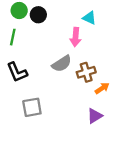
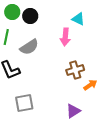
gray semicircle: (62, 64) -> (29, 47), moved
purple triangle: (95, 116) -> (73, 111), moved

